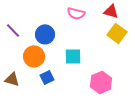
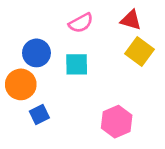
pink semicircle: (76, 13) -> (81, 23), turned -42
cyan square: (73, 56) -> (77, 64), moved

